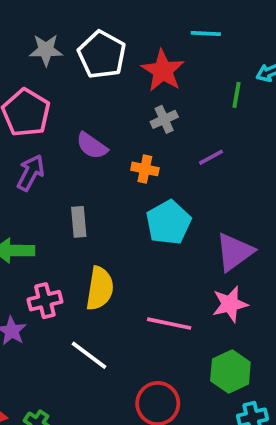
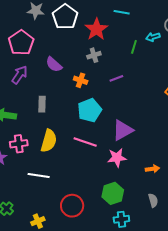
pink line: (169, 324) -> (85, 142), moved
white line: (89, 355) -> (39, 176), turned -35

